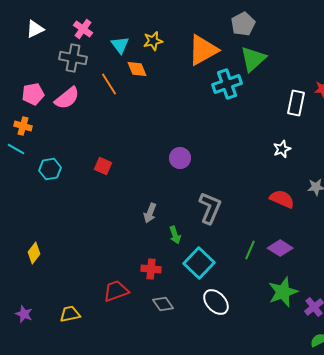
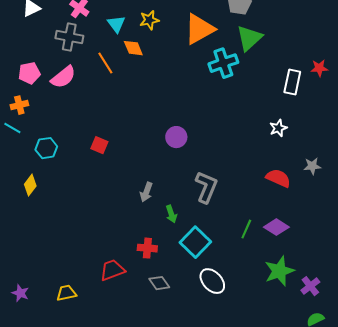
orange cross: (23, 126) -> (19, 105), turned -30
yellow diamond: (34, 253) -> (30, 185), moved

